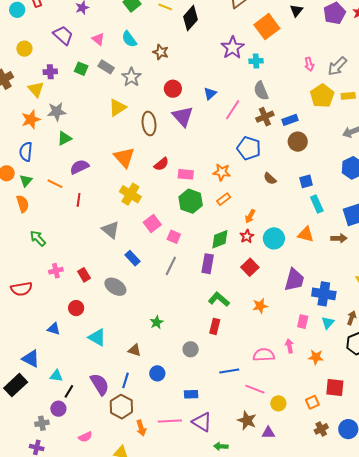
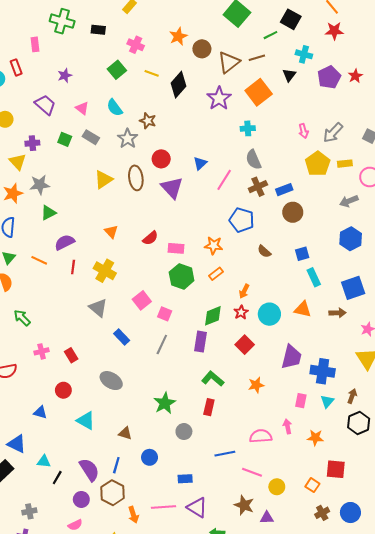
purple star: (233, 48) -> (219, 98), moved
gray star: (131, 77) -> (128, 138), moved
brown ellipse: (149, 124) -> (136, 178), moved
orange triangle: (124, 157) -> (111, 232), size x0.6
yellow cross: (130, 194) -> (105, 271), moved
red line: (79, 200) -> (73, 267), moved
gray ellipse: (115, 287) -> (111, 381), moved
green star: (157, 322) -> (165, 403), moved, size x1.5
orange square: (312, 402) -> (312, 485), turned -32
purple circle: (58, 409) -> (81, 499), moved

